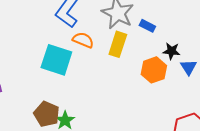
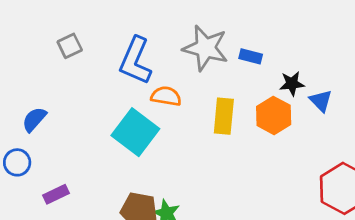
yellow rectangle: (118, 44) -> (224, 116), moved
cyan square: (56, 60) -> (135, 132), turned 32

